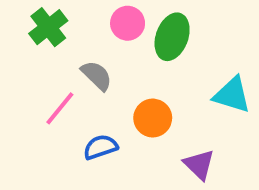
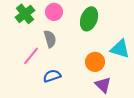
pink circle: (128, 23) -> (54, 12), moved
gray semicircle: (97, 75) -> (50, 39), turned 30
orange circle: (153, 118) -> (95, 62), moved

